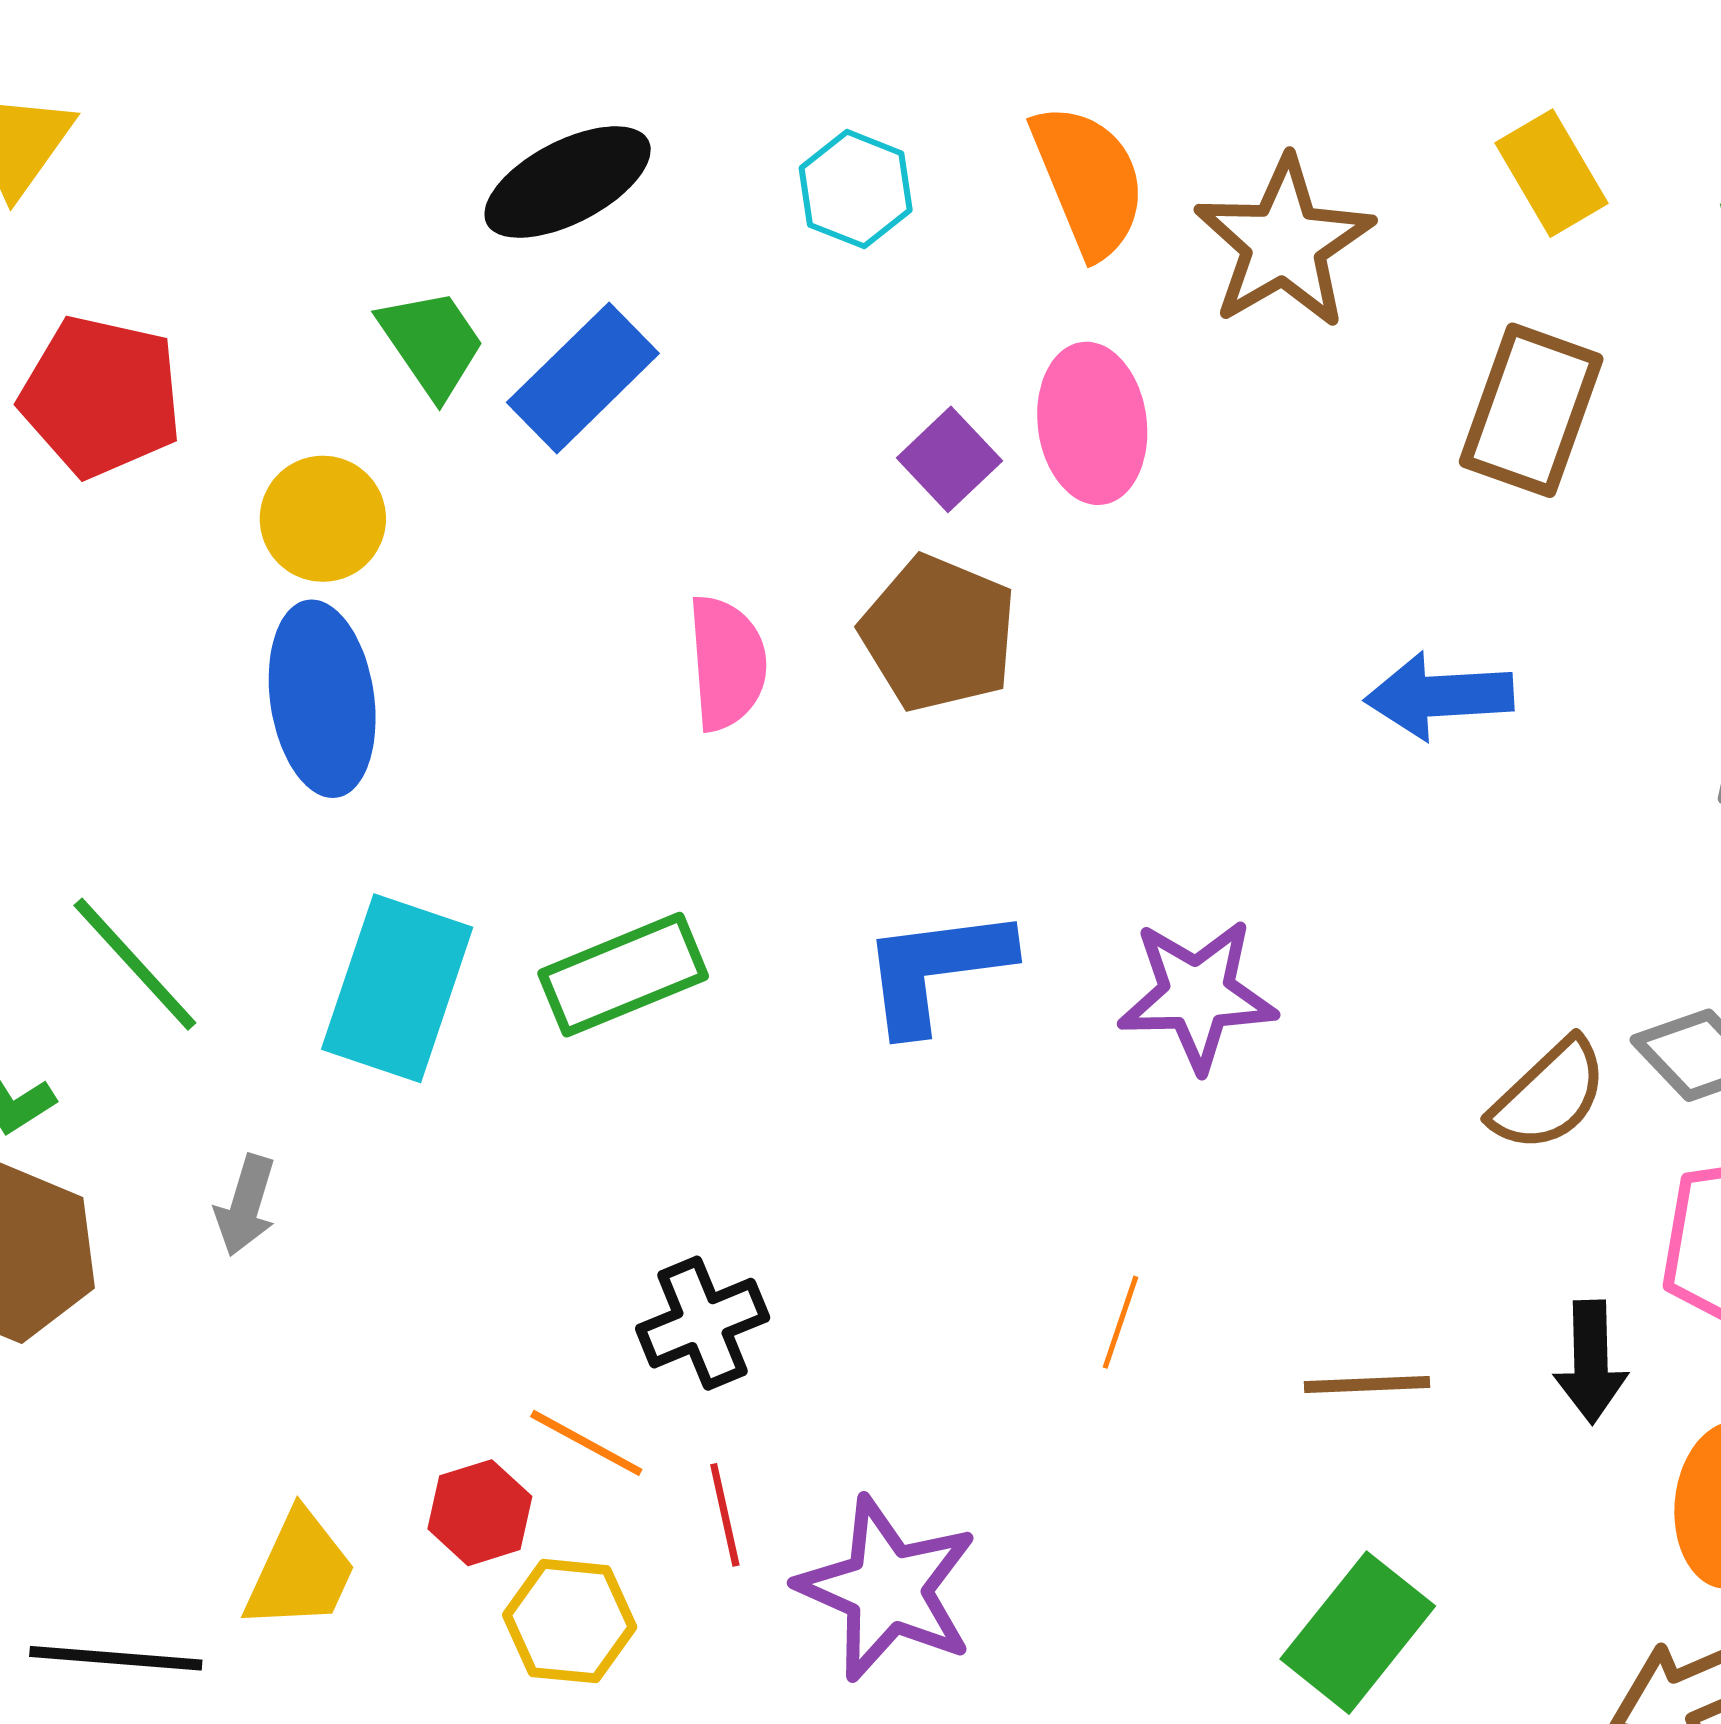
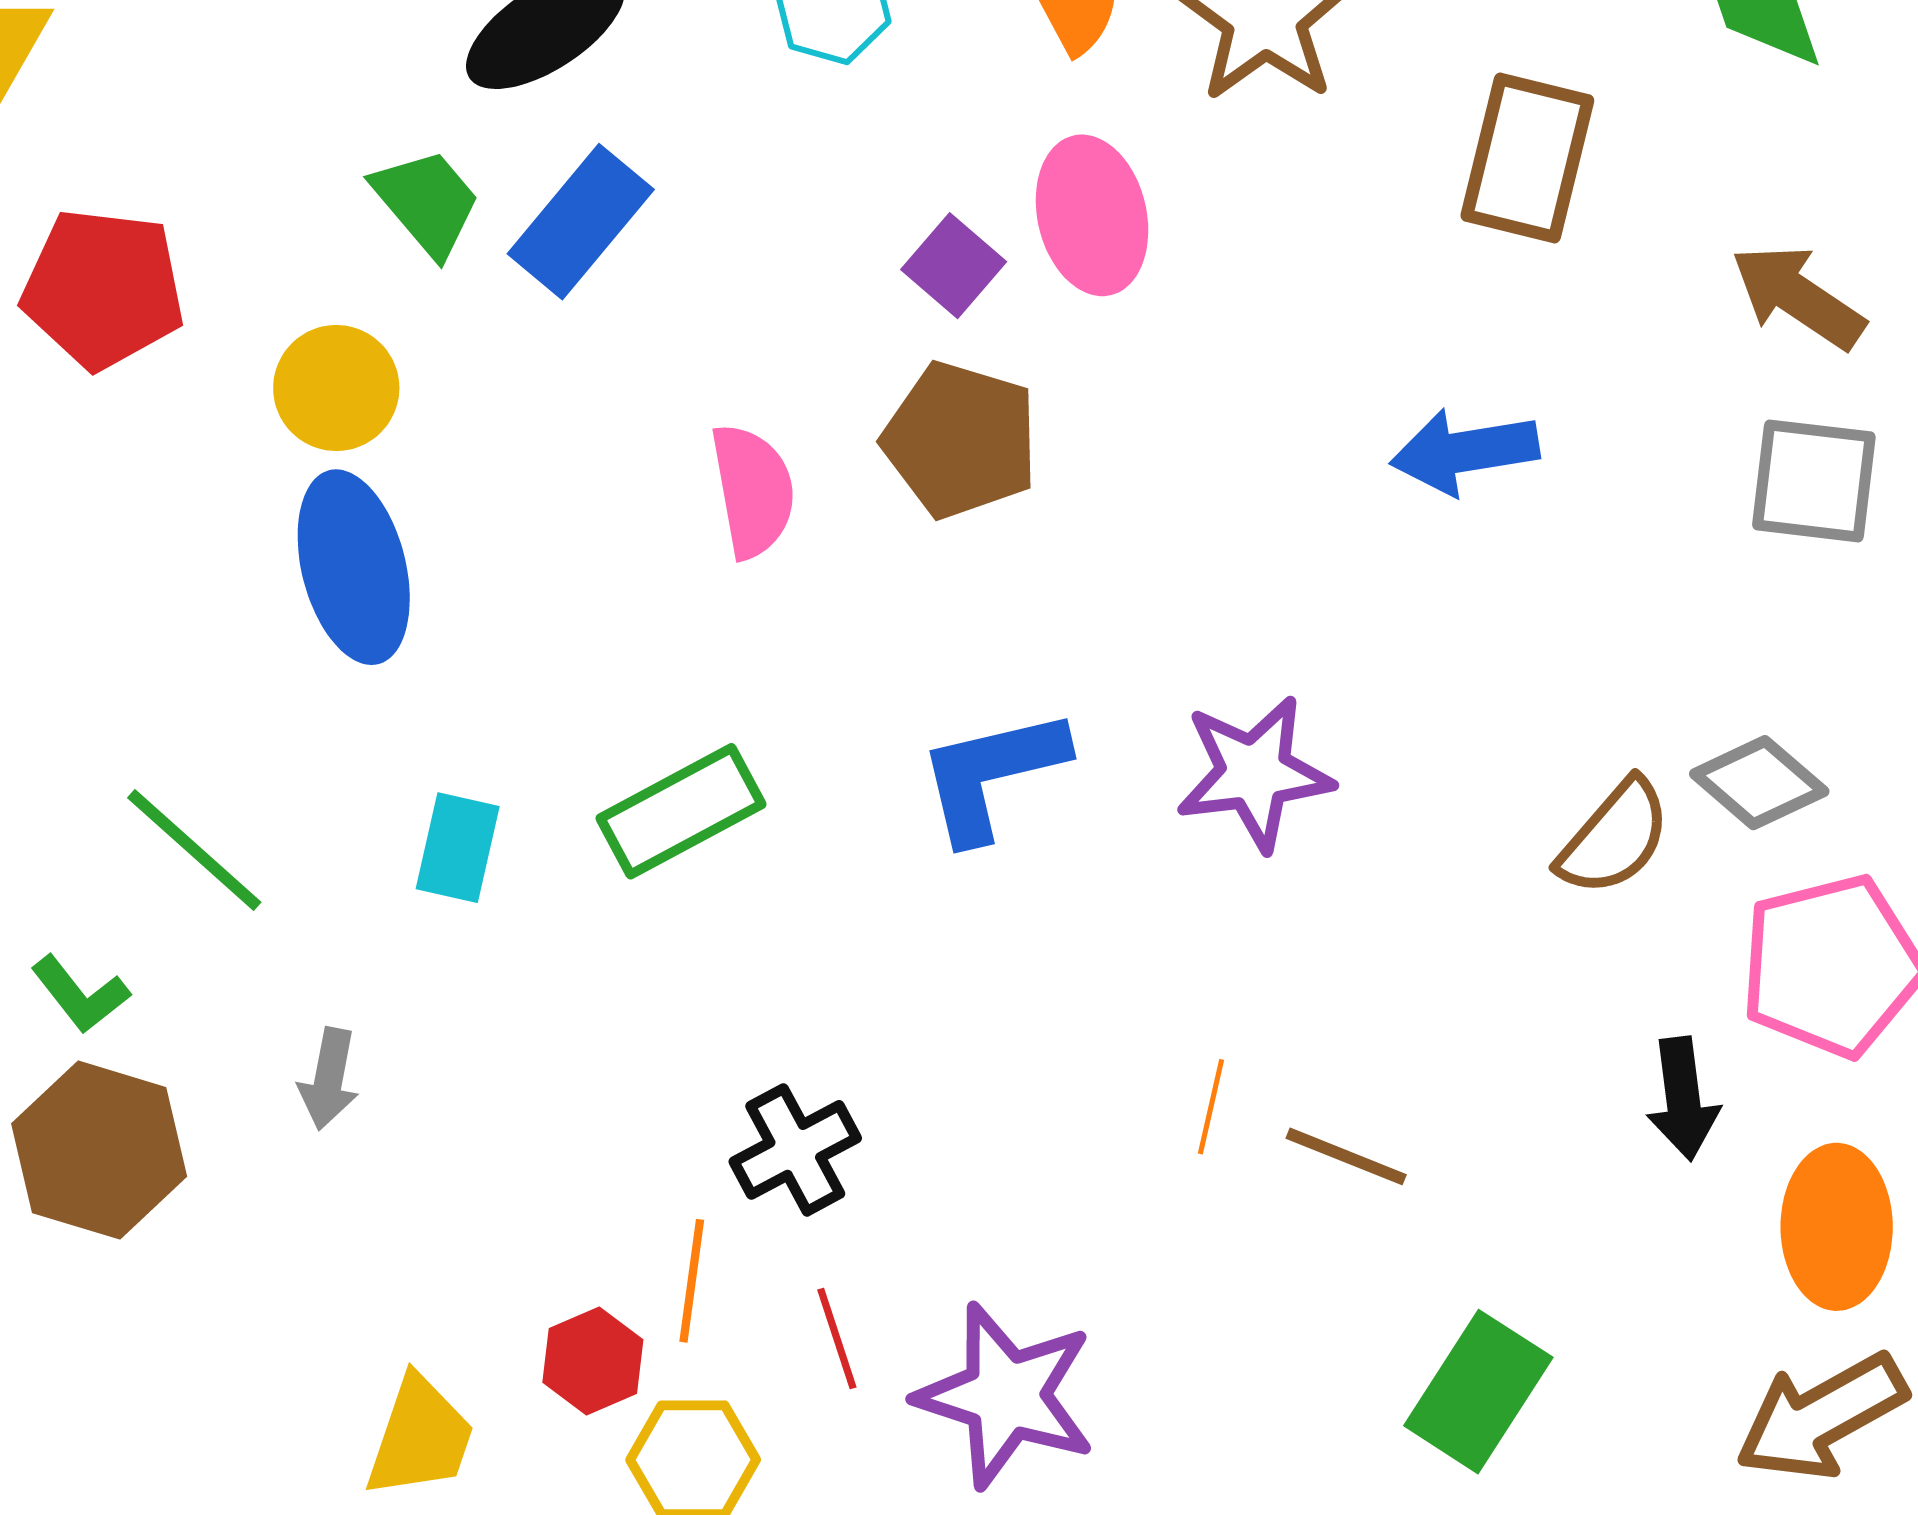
cyan rectangle: (397, 988) -> (458, 848), size x0.6
brown line: (1367, 1384) -> (1346, 1156), moved, turned 30
orange line: (586, 1443) -> (692, 1281), turned 75

